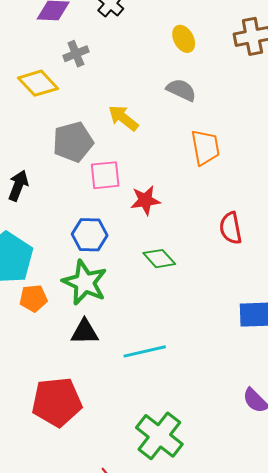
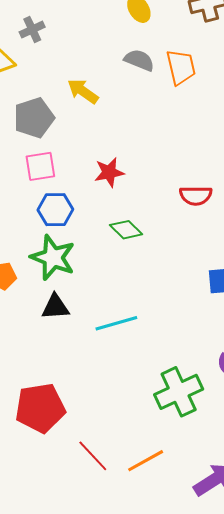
orange trapezoid: (205, 147) -> (181, 67), moved
pink square: (105, 175) -> (40, 166), moved
red semicircle: (231, 228) -> (196, 196), turned -76
red pentagon: (57, 402) -> (40, 408), moved
green cross: (159, 436) -> (179, 392), moved, turned 30

